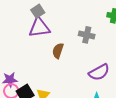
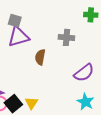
gray square: (38, 11) -> (15, 21), turned -32

